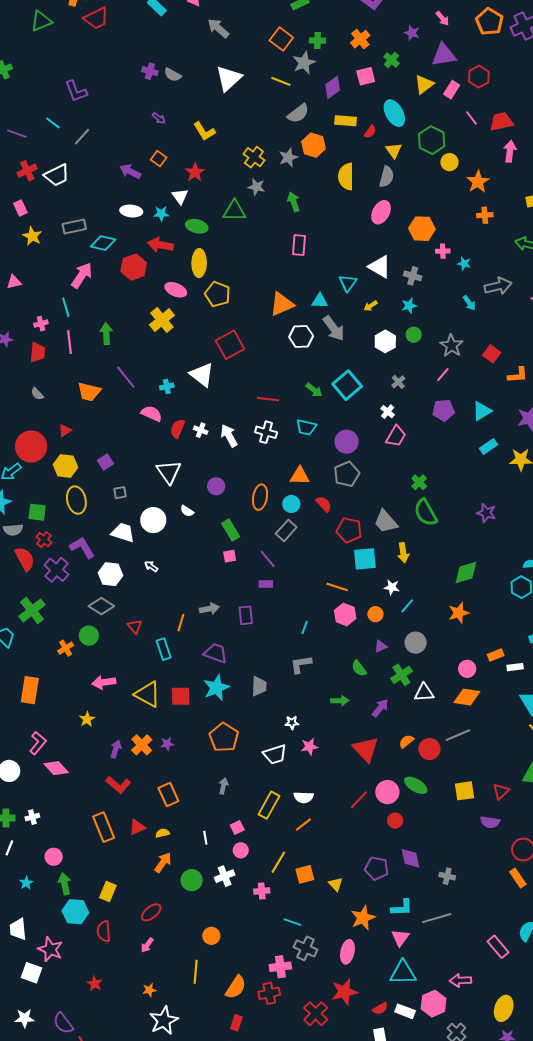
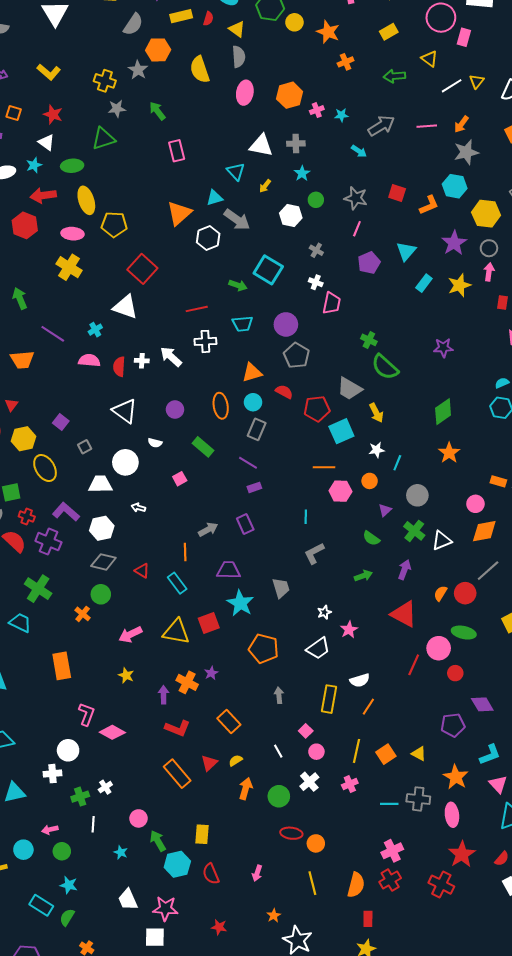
pink square: (230, 556) -> (180, 479), moved
orange rectangle: (496, 655) -> (498, 481), turned 56
red ellipse: (151, 912) -> (291, 833), moved, turned 65
gray cross: (306, 948) -> (418, 799), moved

